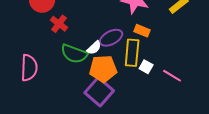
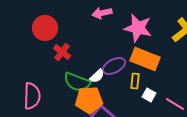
orange rectangle: (142, 31) -> (145, 59), size x1.8
yellow rectangle: (132, 53) -> (135, 81), size x0.6
orange pentagon: (103, 69) -> (89, 100), moved

